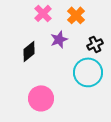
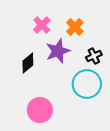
purple star: (59, 39) -> (58, 51), size x1.4

